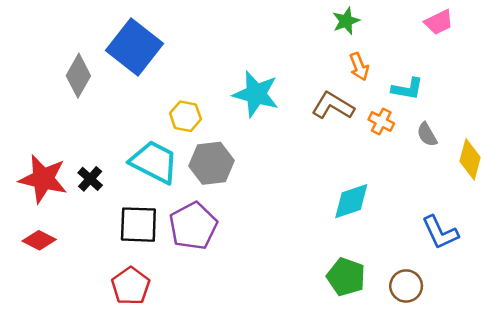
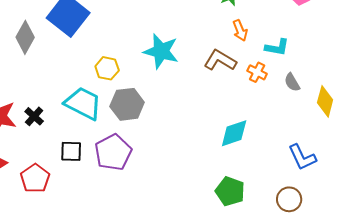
black square: (138, 225) -> (71, 151), size x0.7
red pentagon: (131, 286) -> (35, 178), moved
brown circle: (406, 286) -> (289, 199), moved

